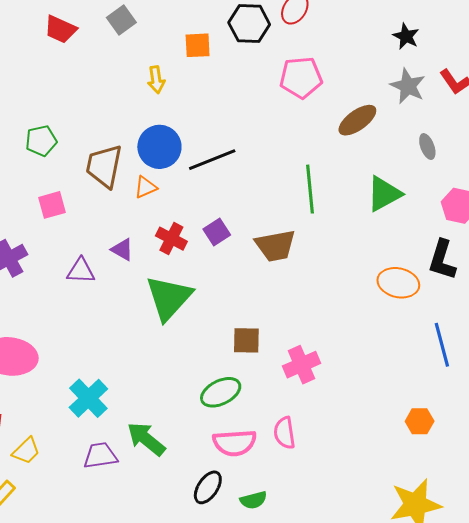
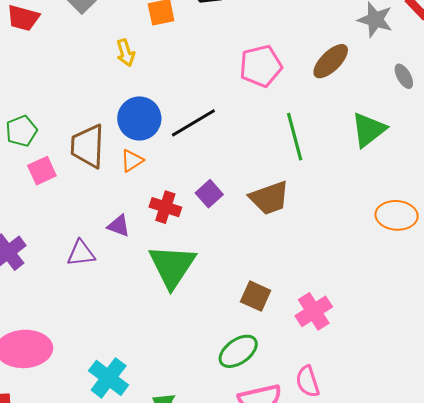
pink pentagon: (301, 78) -> (261, 66), moved
pink square: (52, 205) -> (42, 171), moved
brown square: (246, 340) -> (256, 296), turned 32

